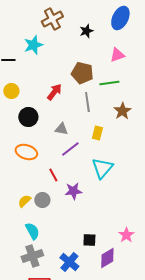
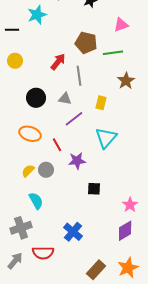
gray line: (87, 102) -> (79, 76), moved
black circle: (28, 117) -> (36, 98), moved
orange ellipse: (26, 152) -> (30, 134), moved
black square: (89, 240) -> (94, 189), moved
gray cross: (32, 256) -> (21, 228), moved
purple diamond: (107, 258) -> (125, 231), moved

